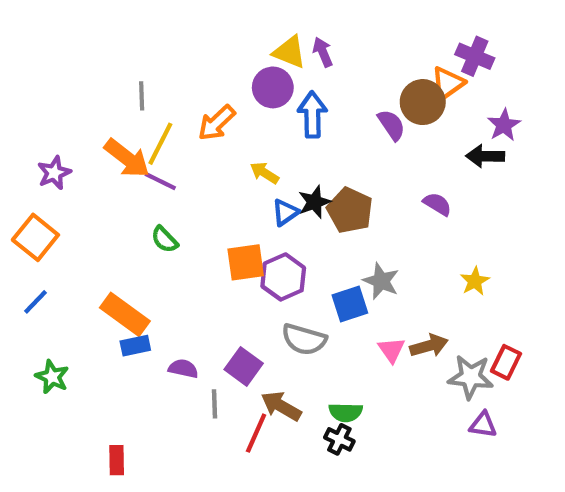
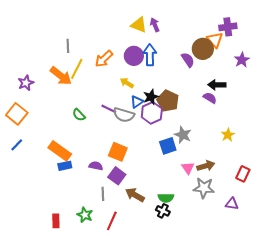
purple cross: (475, 56) -> (228, 27), turned -30
orange triangle: (448, 83) -> (215, 40), turned -36
purple circle: (273, 87) -> (134, 56), moved
black arrow: (485, 156) -> (217, 85), moved
purple line: (160, 181) -> (109, 109), moved
orange square: (246, 262) -> (118, 152), moved, turned 30
purple hexagon: (283, 277) -> (152, 113), moved
gray semicircle: (304, 339) -> (124, 115), moved
purple semicircle: (183, 369) -> (96, 166), moved
green star: (52, 377) -> (85, 215), moved
gray star: (471, 377) -> (204, 188), moved
red line: (256, 433) -> (112, 221), moved

